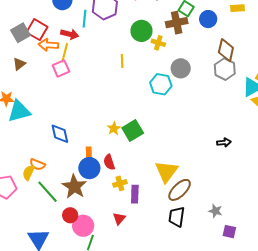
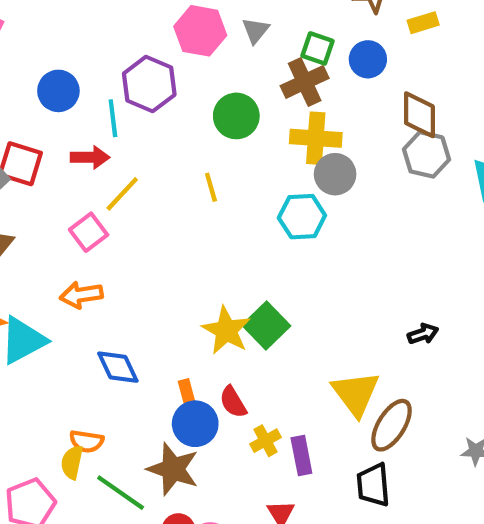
yellow cross: (158, 43) -> (316, 138), moved, size x1.6
orange arrow: (48, 45) -> (81, 295), moved
yellow line: (65, 53) -> (122, 194), moved, turned 42
yellow star: (114, 128) -> (226, 330), size x1.6
black arrow: (224, 142) -> (423, 334), moved
black trapezoid: (177, 217) -> (373, 485), moved

